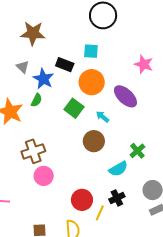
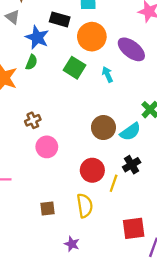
gray triangle: (23, 67) -> (13, 17), moved
cyan arrow: (102, 117) -> (107, 74), turned 32
brown circle: (94, 141) -> (103, 128), moved
brown cross: (33, 151) -> (33, 120), size x0.6

